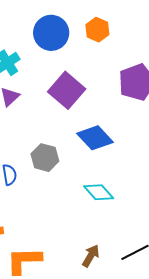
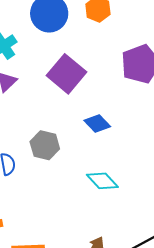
blue diamond: (95, 138) -> (97, 123), size x0.7

